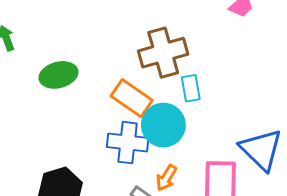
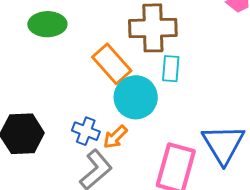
blue cross: (128, 143) -> (86, 131), moved, size x0.7
orange arrow: (166, 178) -> (115, 137), moved

